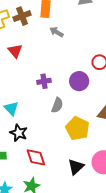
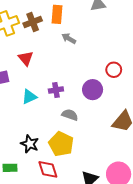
gray semicircle: (57, 105) -> (70, 115), turned -91
cyan triangle: (11, 108) -> (29, 97), moved, turned 49
yellow pentagon: (77, 128) -> (61, 144), moved

